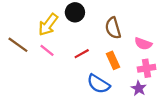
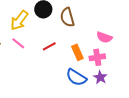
brown semicircle: (113, 28) -> (67, 17), moved
pink cross: (147, 68) -> (97, 57), moved
blue semicircle: (98, 84) -> (76, 77), moved

